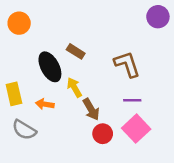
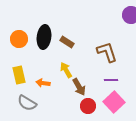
orange circle: (19, 23) -> (19, 39), moved
black ellipse: (50, 67) -> (44, 37), moved, turned 35

